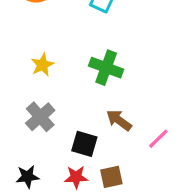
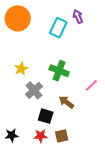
gray cross: (40, 117) -> (34, 90), moved
pink line: (158, 139) -> (91, 85), moved

